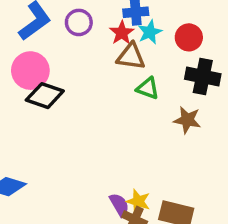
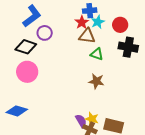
purple circle: (79, 22) -> (45, 33), moved
pink circle: (30, 71) -> (27, 72), moved
black diamond: (45, 96) -> (26, 47), moved
brown star: (187, 120) -> (96, 81), moved

